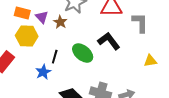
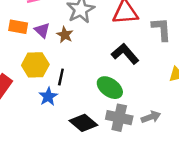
yellow hexagon: (27, 36) -> (35, 65), moved
green ellipse: (83, 53) -> (110, 88), moved

